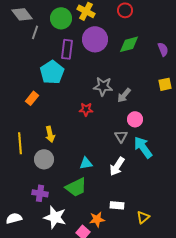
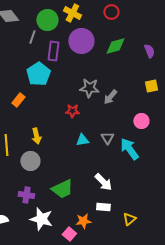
gray line: (35, 32) -> (32, 37), moved
pink circle: (135, 119) -> (141, 121), moved
cyan triangle: (86, 163) -> (82, 140), moved
white arrow: (117, 166) -> (103, 182), moved, turned -78

